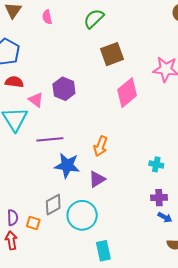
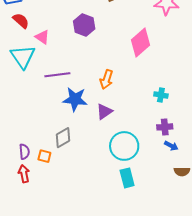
red semicircle: (14, 82) -> (21, 21), turned 36
purple hexagon: (64, 89) -> (84, 25), moved
pink diamond: (127, 93) -> (141, 43), moved
cyan circle: (82, 215) -> (124, 146), moved
cyan rectangle: (103, 251) -> (127, 178), moved

